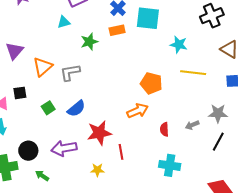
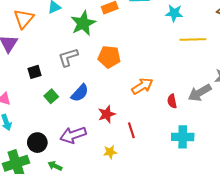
green star: (89, 42) -> (83, 23), size x1.4
orange triangle: (43, 67) -> (24, 19), moved
orange pentagon: (151, 83) -> (109, 57), moved
black square: (20, 93) -> (35, 72), moved
gray arrow: (192, 125) -> (200, 93), size x1.6
red star: (99, 133) -> (107, 114), size x0.7

